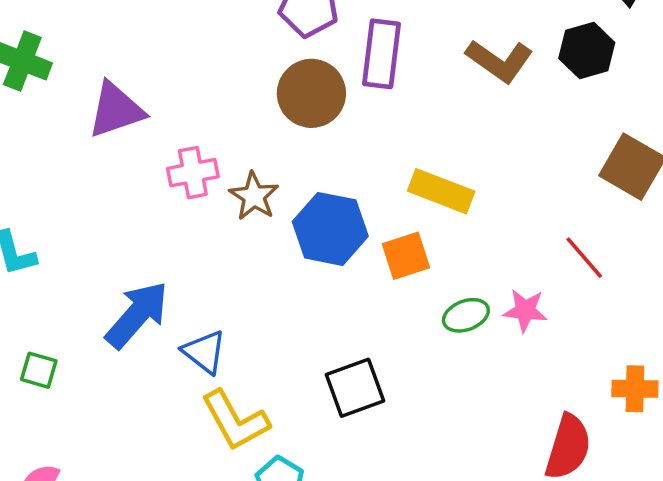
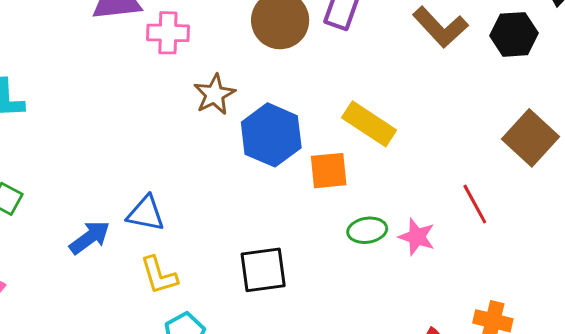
pink cross: (193, 173) -> (168, 33), moved
blue arrow: (137, 315) -> (90, 237), moved, size x0.7
blue triangle: (204, 352) -> (146, 213), turned -39
yellow L-shape: (235, 420) -> (159, 275), size x0.7

